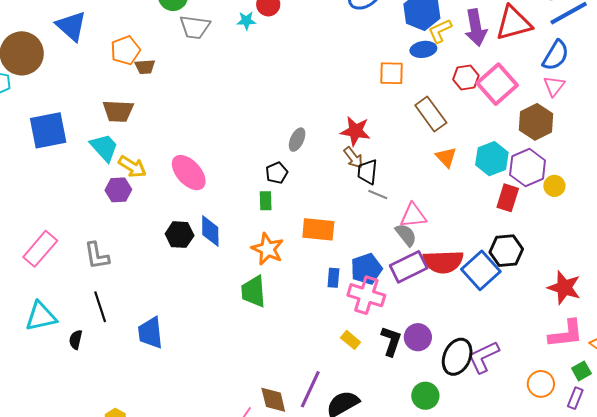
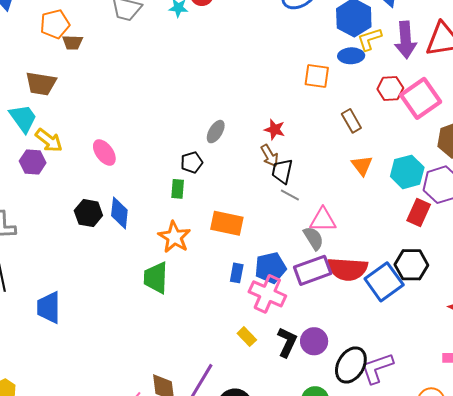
brown rectangle: (431, 114) -> (351, 121), size x0.7
red star: (355, 131) -> (275, 130), size x0.7
pink ellipse: (189, 173) -> (104, 152), size x0.7

